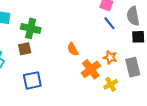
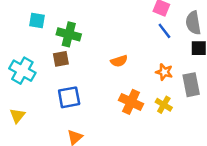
orange semicircle: (73, 49) -> (119, 61), turned -80
orange cross: (91, 69) -> (131, 102), moved, turned -30
yellow cross: (111, 84) -> (164, 105), turned -32

